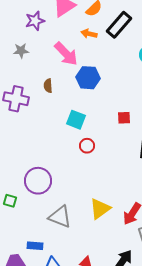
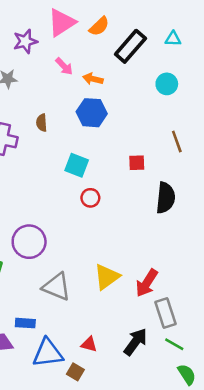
orange arrow: (89, 34) -> (93, 79), moved
pink arrow: (66, 54) -> (64, 66), moved, size x0.6

